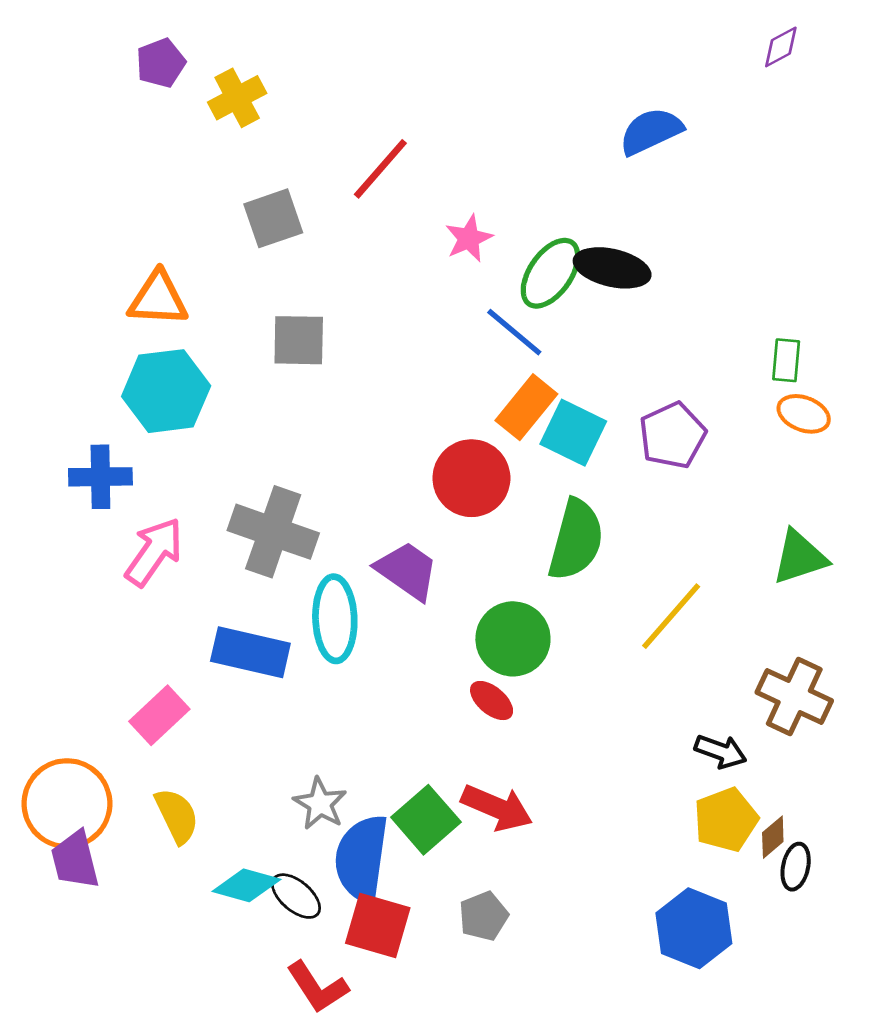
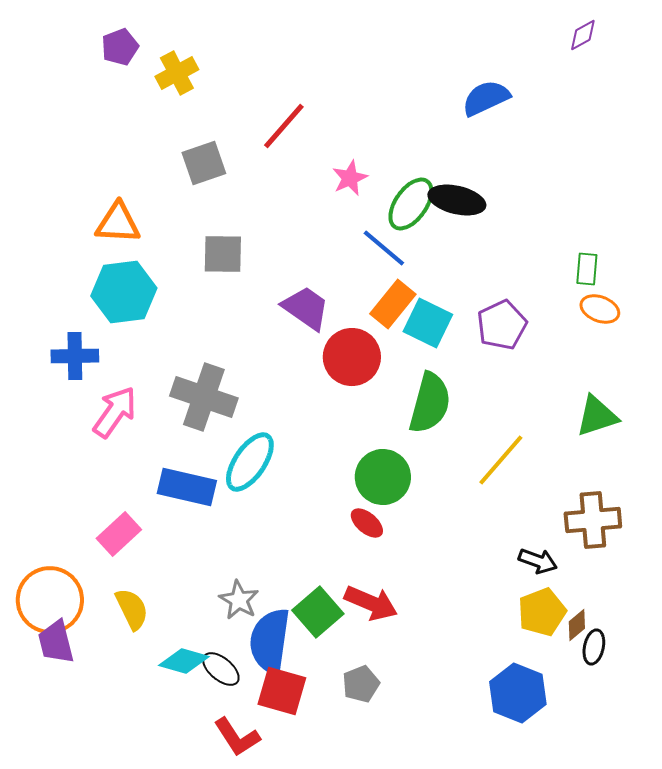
purple trapezoid: (407, 571) -> (306, 308), moved
cyan ellipse: (335, 619) -> (250, 462), turned 36
brown cross: (794, 696) -> (593, 520), turned -30

